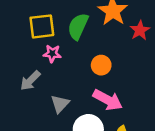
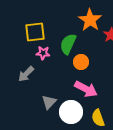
green semicircle: (78, 26) -> (68, 44), moved
gray triangle: (60, 104) -> (49, 102), moved

